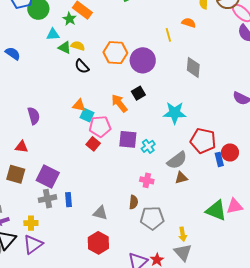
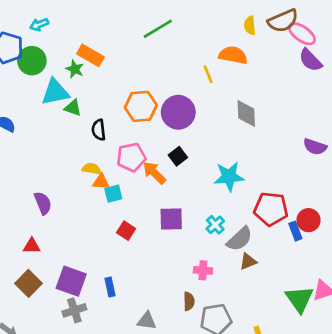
orange semicircle: (189, 23) -> (233, 55), size x1.5
cyan triangle: (53, 34) -> (55, 92), size x1.6
yellow semicircle: (78, 46) -> (91, 169), moved
black semicircle: (82, 66) -> (99, 130), turned 42
cyan square: (87, 115) -> (113, 194), turned -32
pink pentagon: (100, 126) -> (131, 157), moved
cyan cross: (148, 146) -> (215, 225), moved
brown square: (16, 174) -> (29, 283), turned 36
blue rectangle: (69, 200) -> (110, 287), moved
green triangle: (216, 210) -> (299, 299), turned 40

